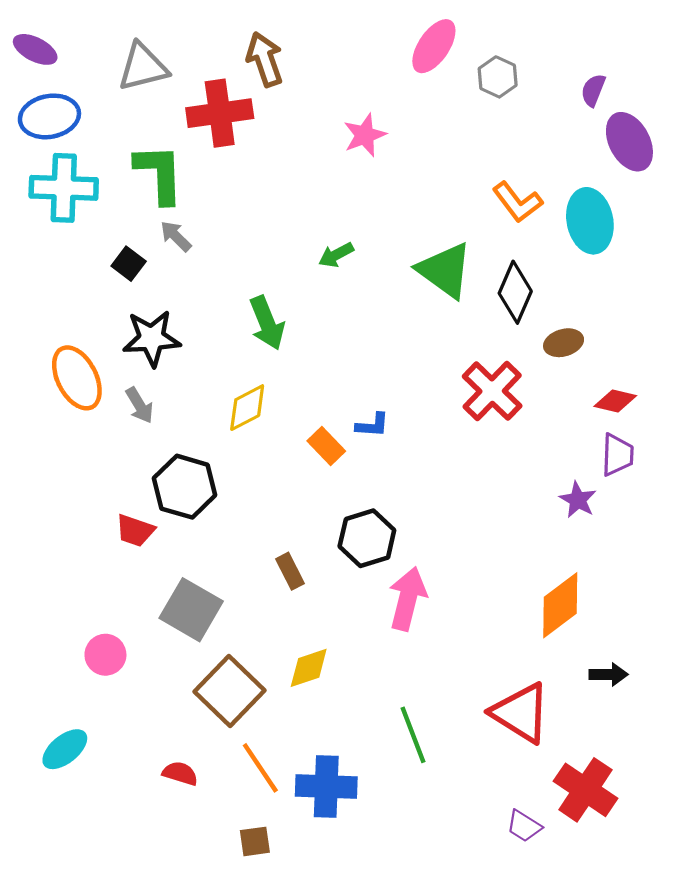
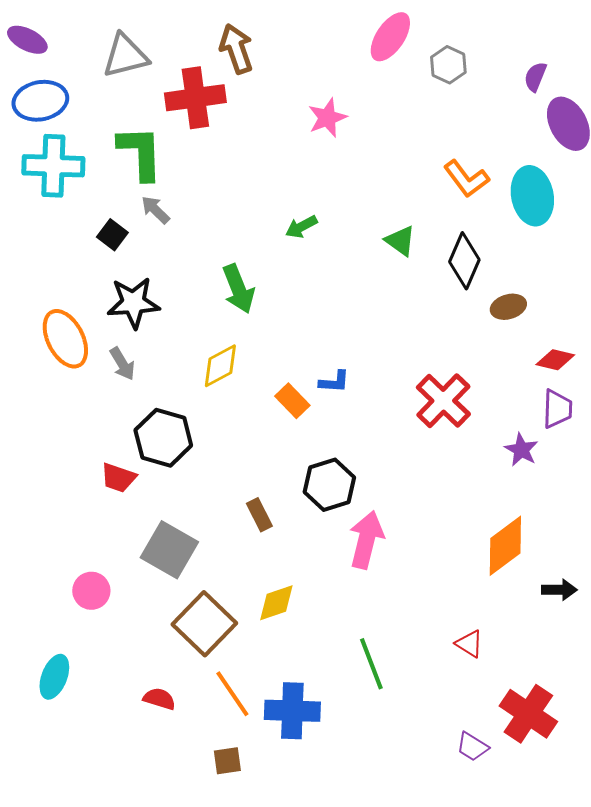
green triangle: (445, 270) -> (400, 241), size x0.6
red cross: (492, 391) -> (443, 401), moved
black arrow: (609, 674) -> (559, 590), moved
red triangle: (521, 713) -> (469, 644), size x0.5
cyan ellipse: (65, 749) -> (54, 677), turned -30

